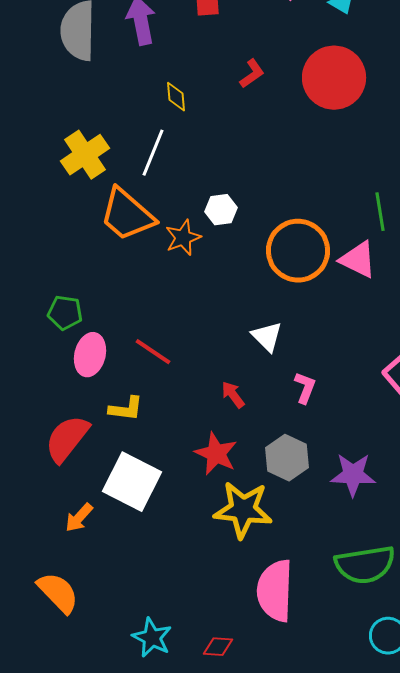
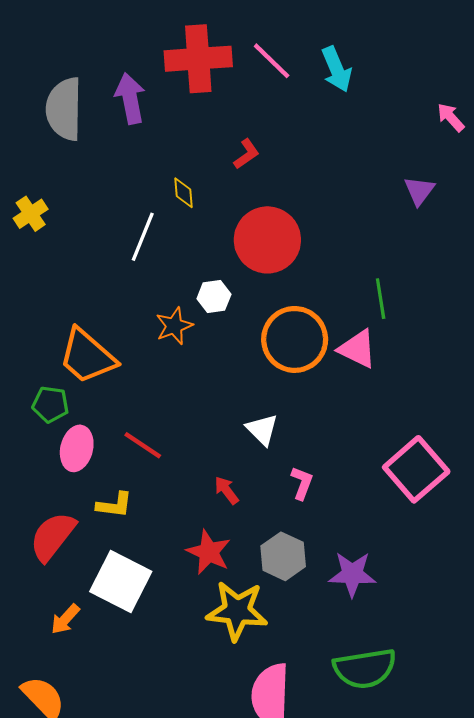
red circle: (334, 78) -> (267, 240), moved
yellow diamond: (176, 97) -> (184, 193), moved
yellow cross: (85, 155) -> (31, 214), moved, size x0.7
orange trapezoid: (127, 215) -> (87, 356), moved

